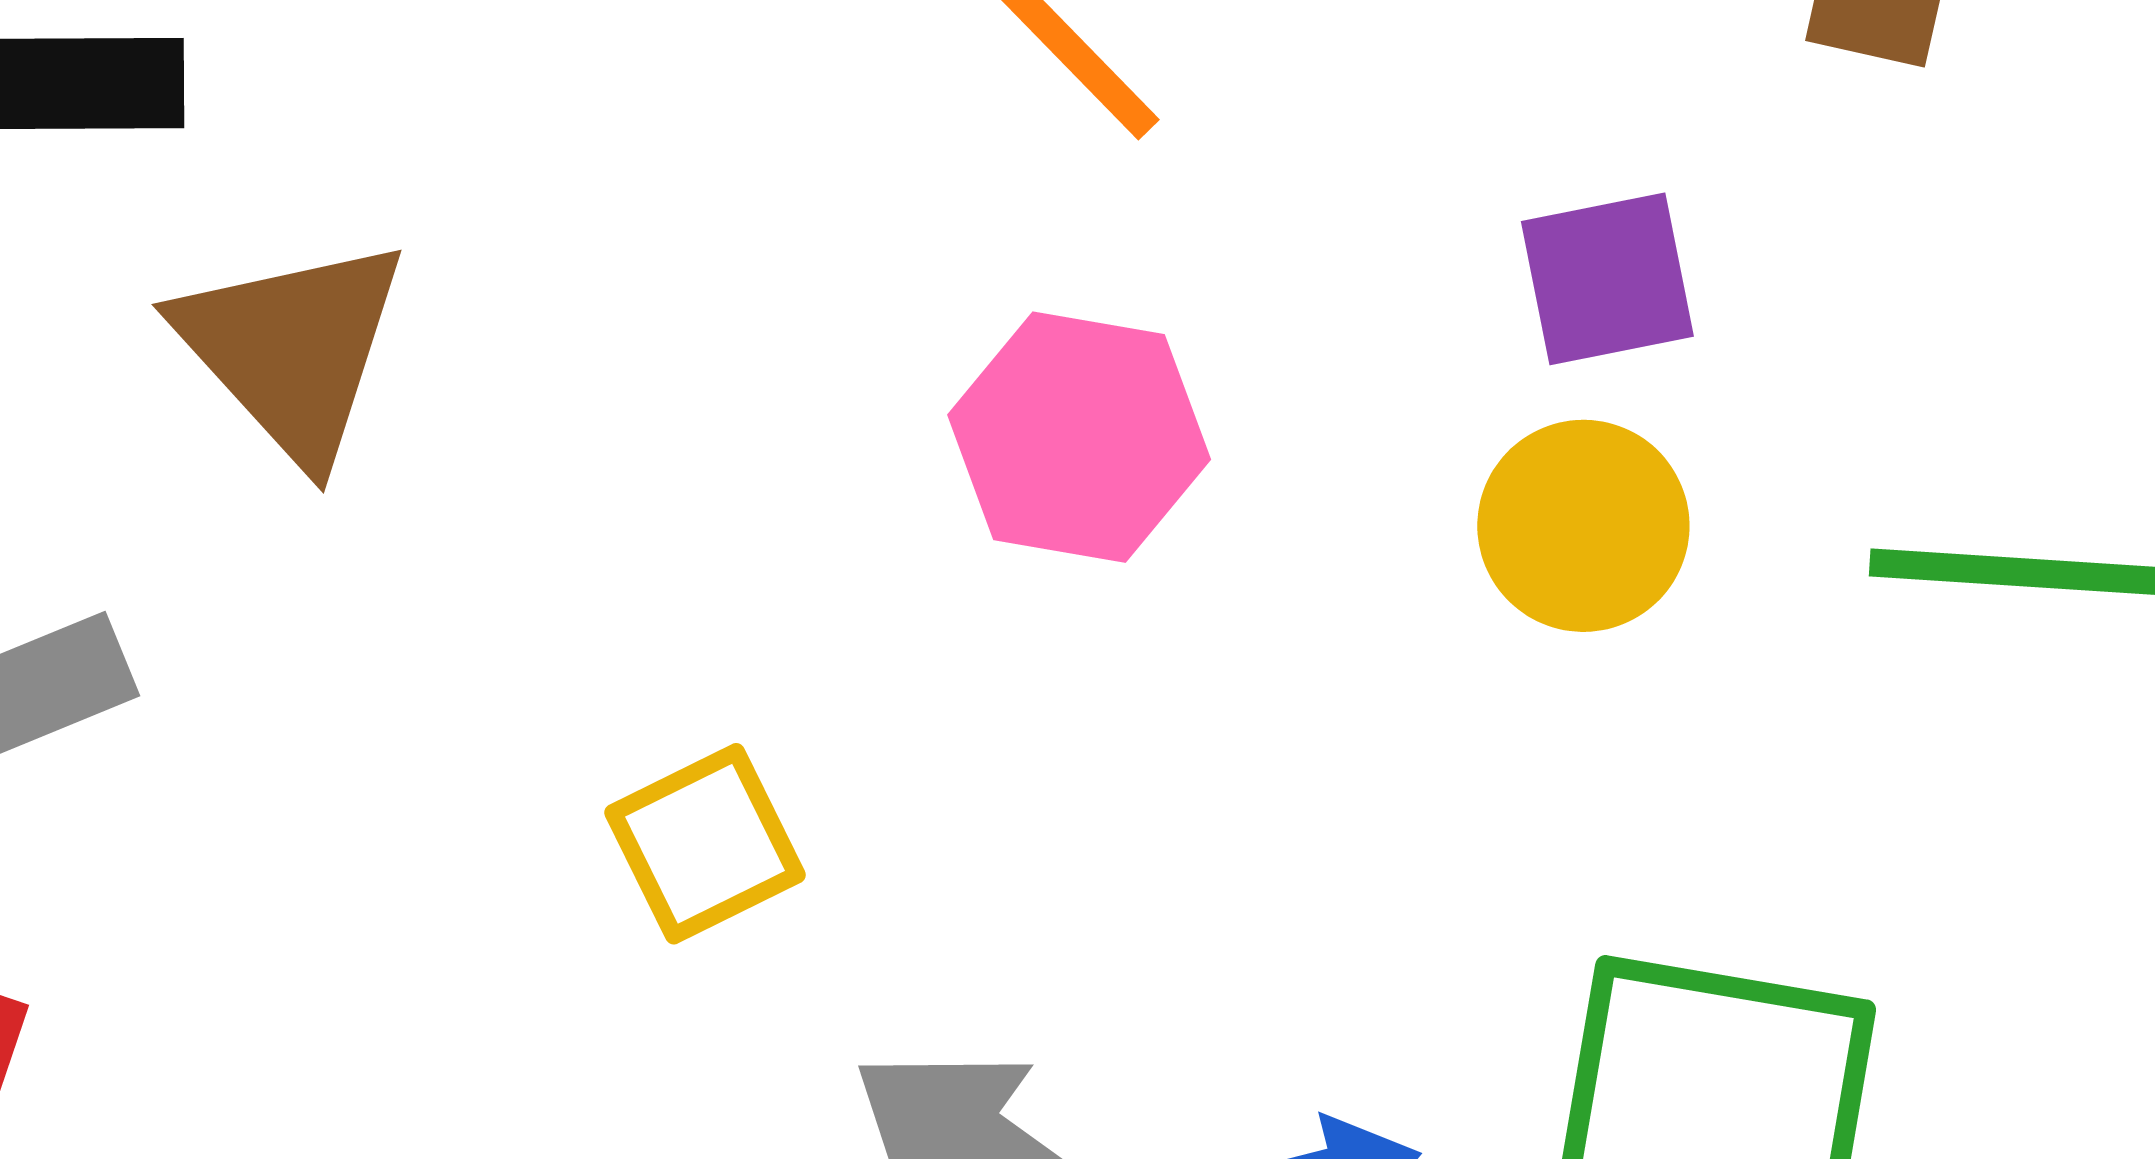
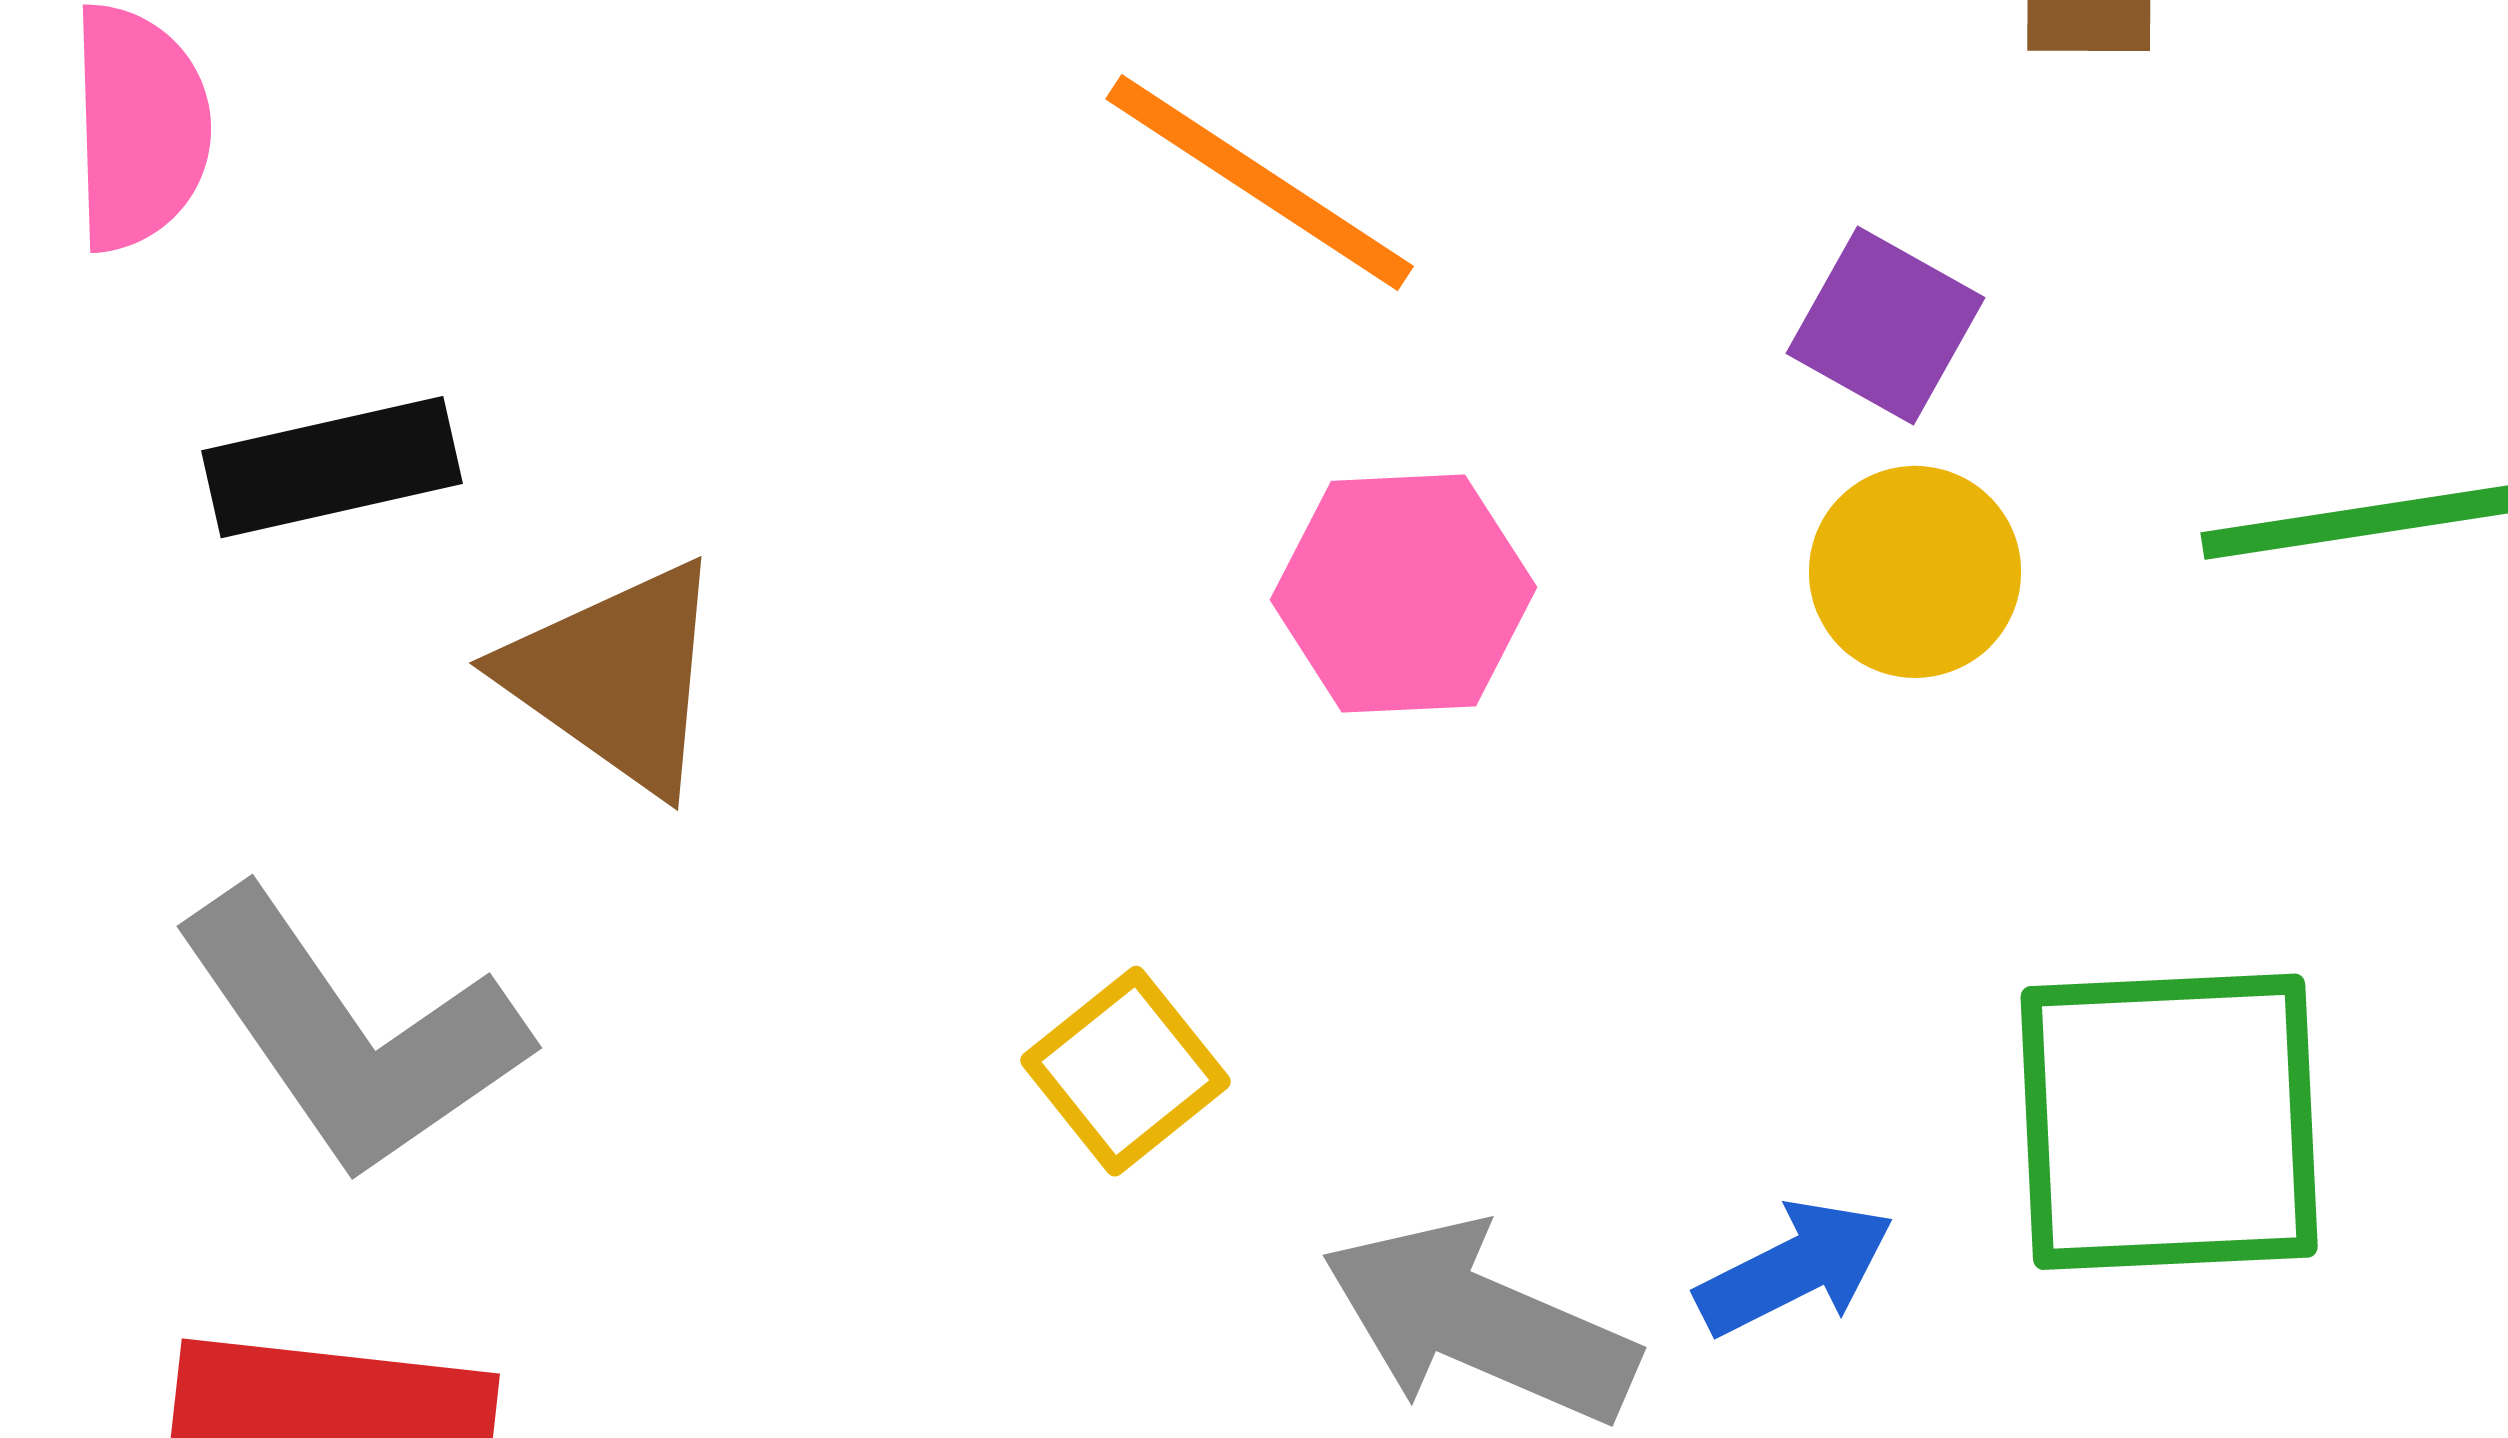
purple square: (1607, 279) -> (1885, 326), turned -37

